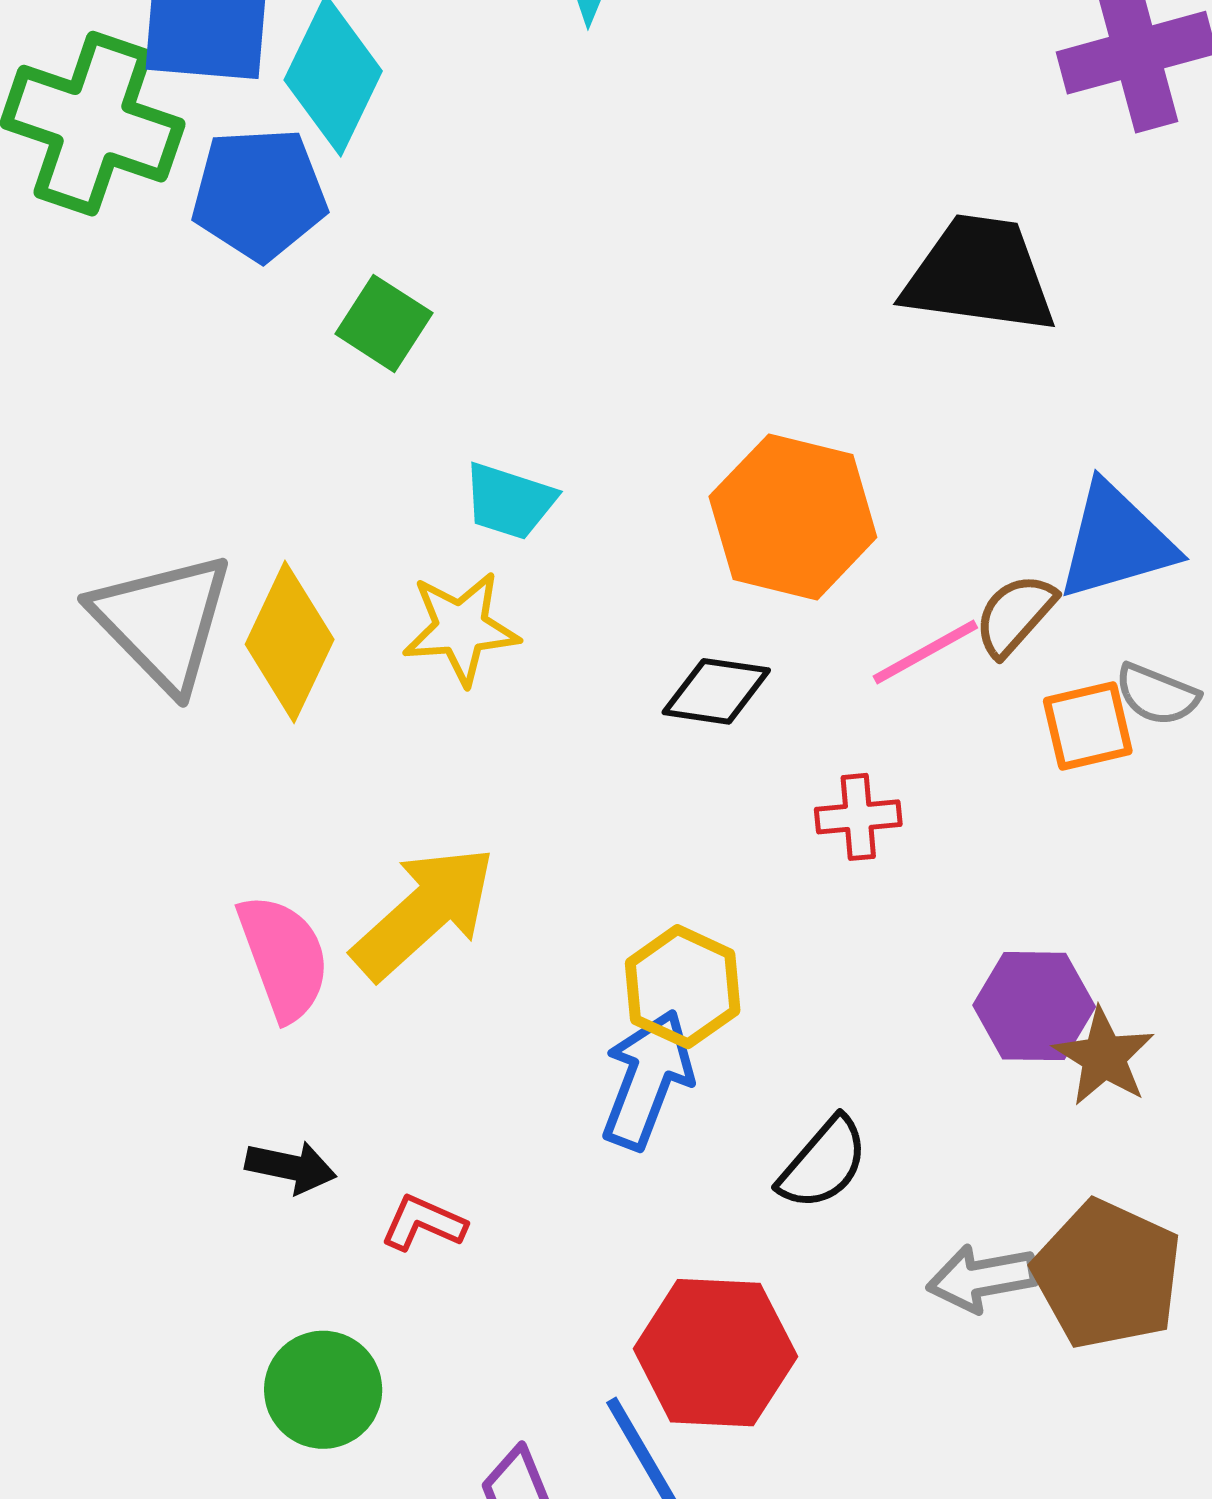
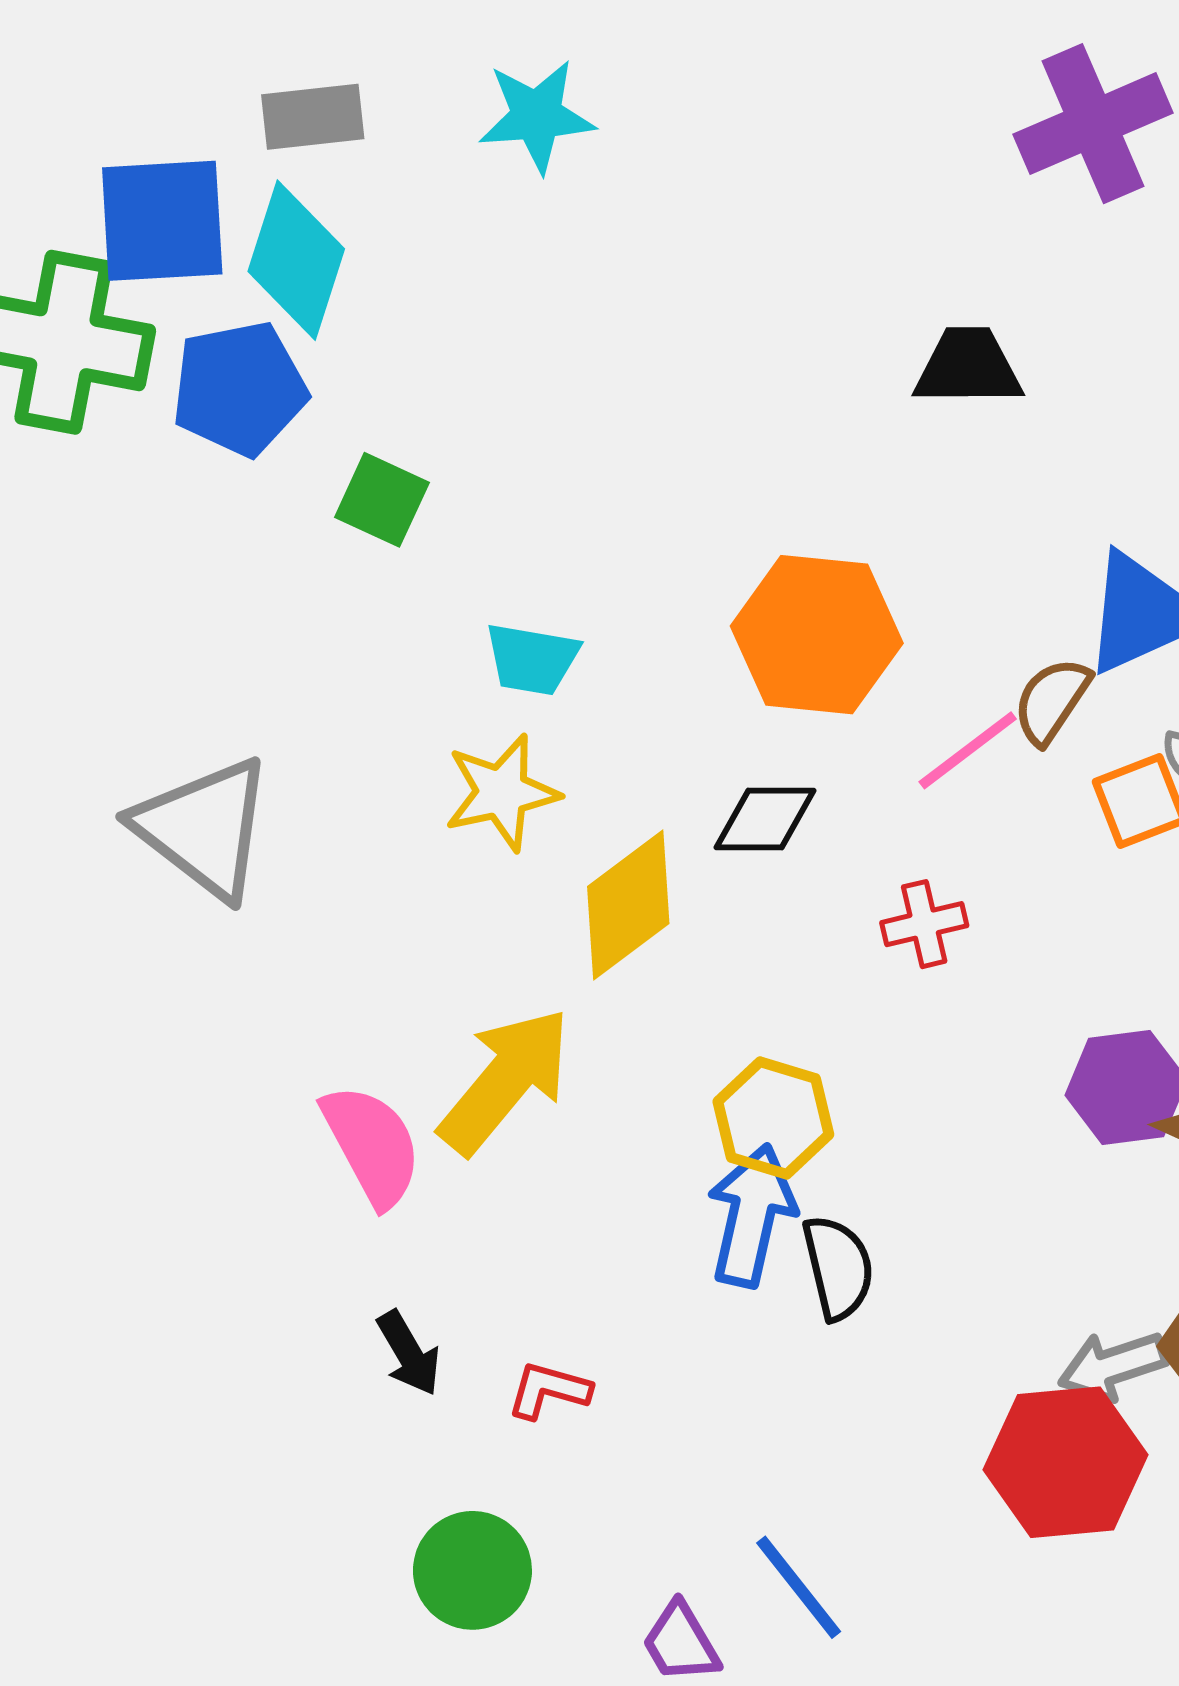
black trapezoid: (979, 275) -> (968, 367), size x0.7
yellow diamond: (290, 642) -> (628, 905), moved, turned 36
black semicircle: (823, 1163) -> (838, 1268), moved, turned -46
black arrow: (291, 1167) -> (409, 1353), turned 56
red hexagon: (715, 1353) -> (1066, 1462), moved

